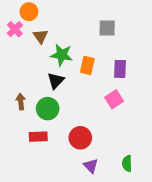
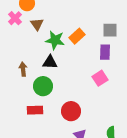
gray square: (107, 28) -> (110, 30), moved
orange rectangle: (87, 65) -> (77, 36), moved, turned 35
black triangle: (56, 81) -> (50, 62), turned 49
brown arrow: (21, 102) -> (23, 69), moved

